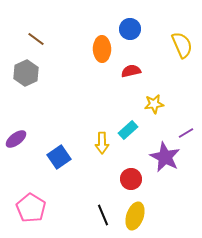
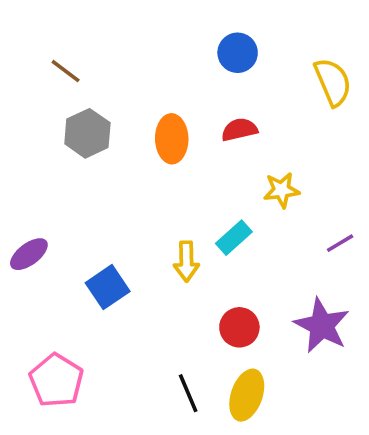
orange ellipse: (102, 49) -> (172, 139), moved
gray hexagon: (26, 73) -> (87, 133), moved
purple star: (165, 157) -> (322, 325), moved

